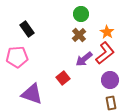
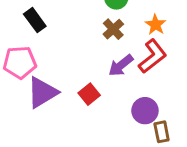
purple circle: (110, 80) -> (145, 111), moved
purple triangle: (32, 94) -> (42, 93), moved, turned -50

